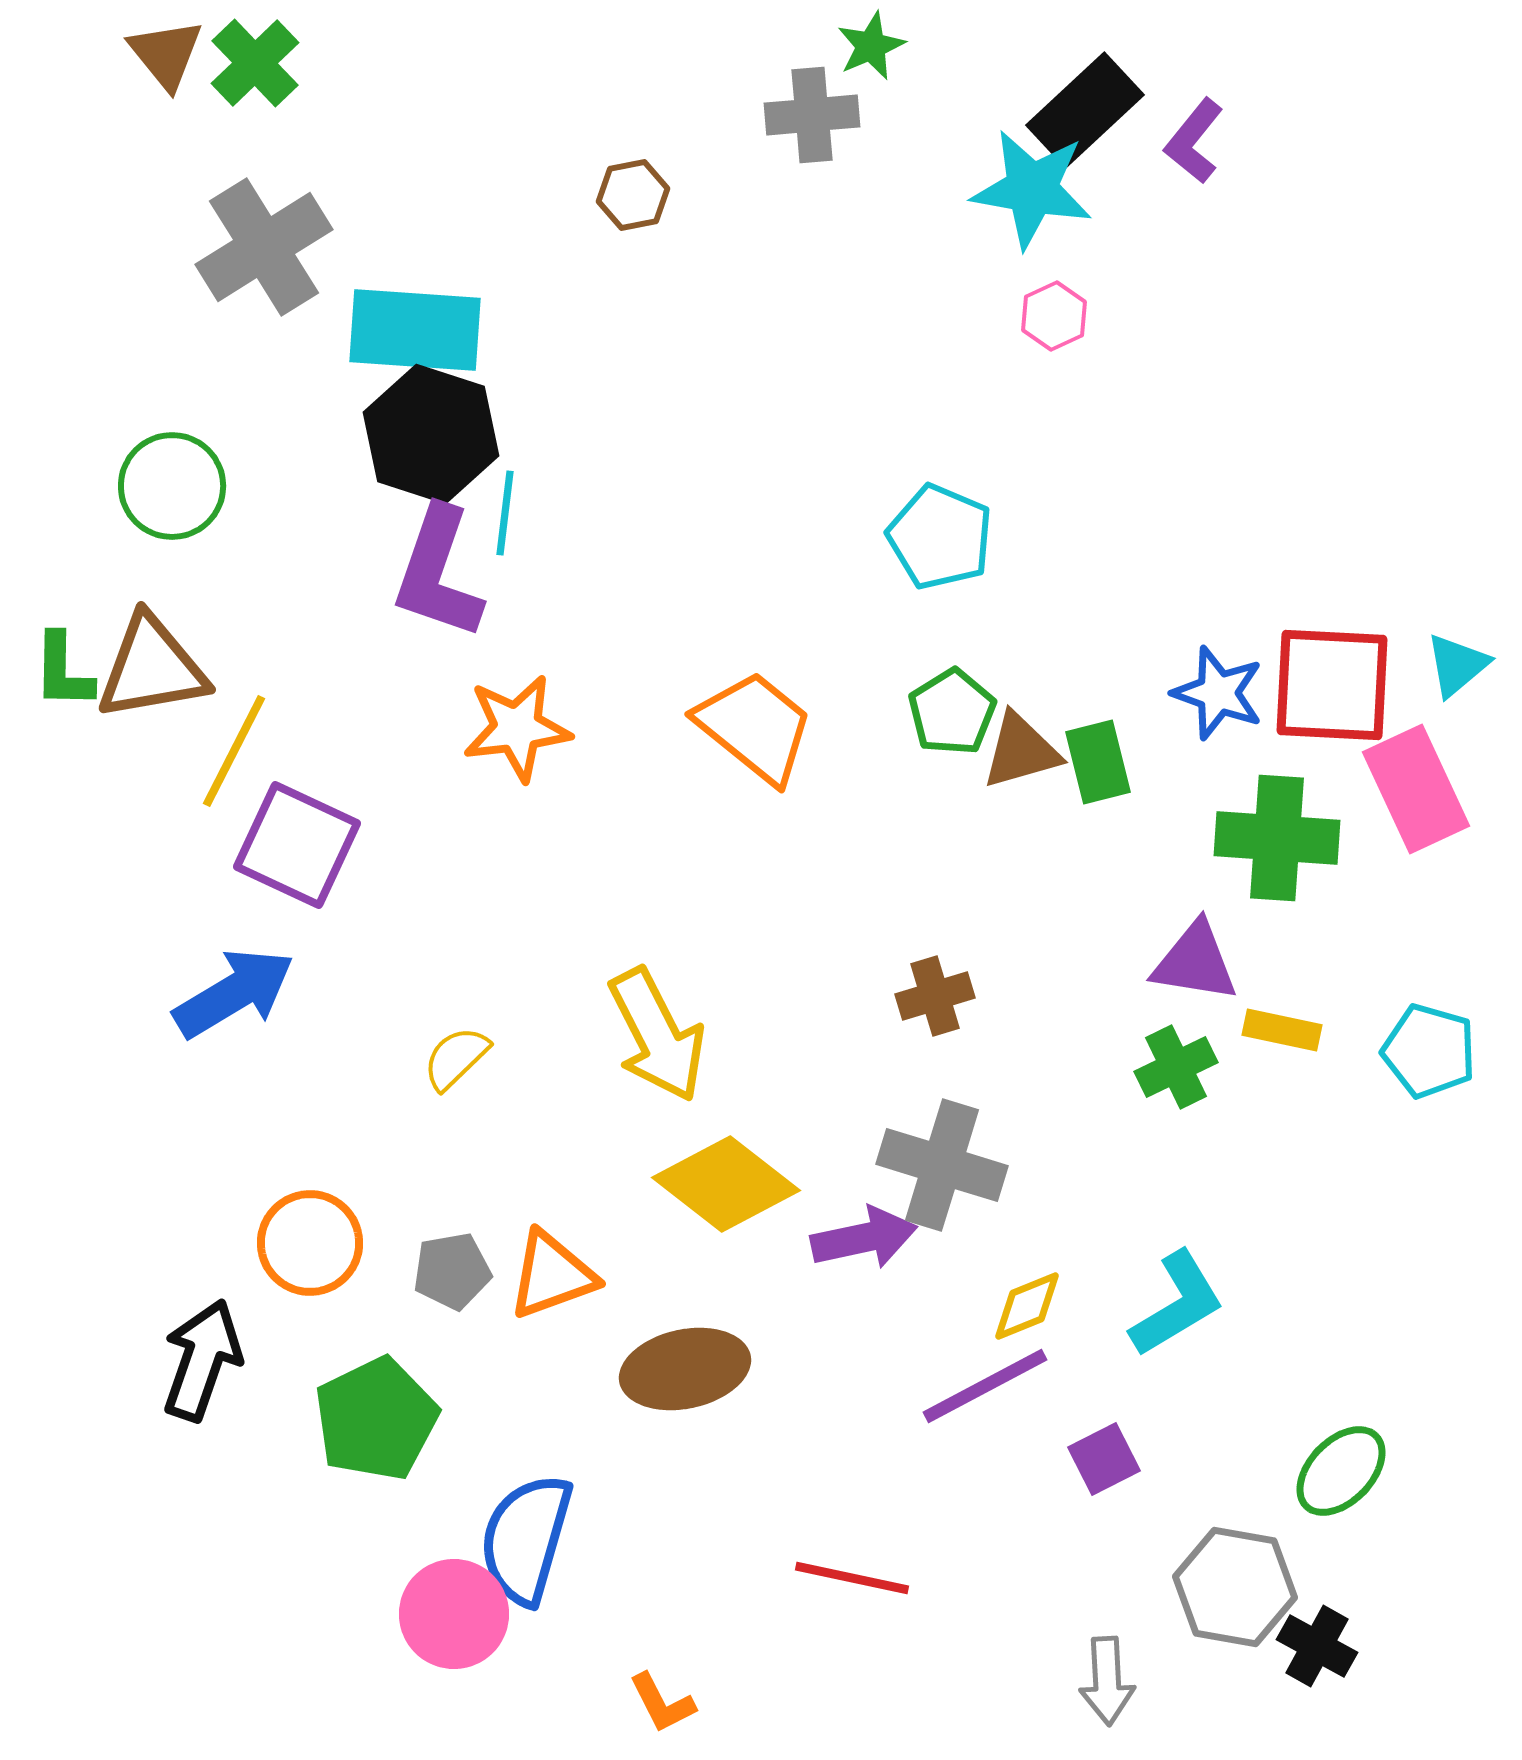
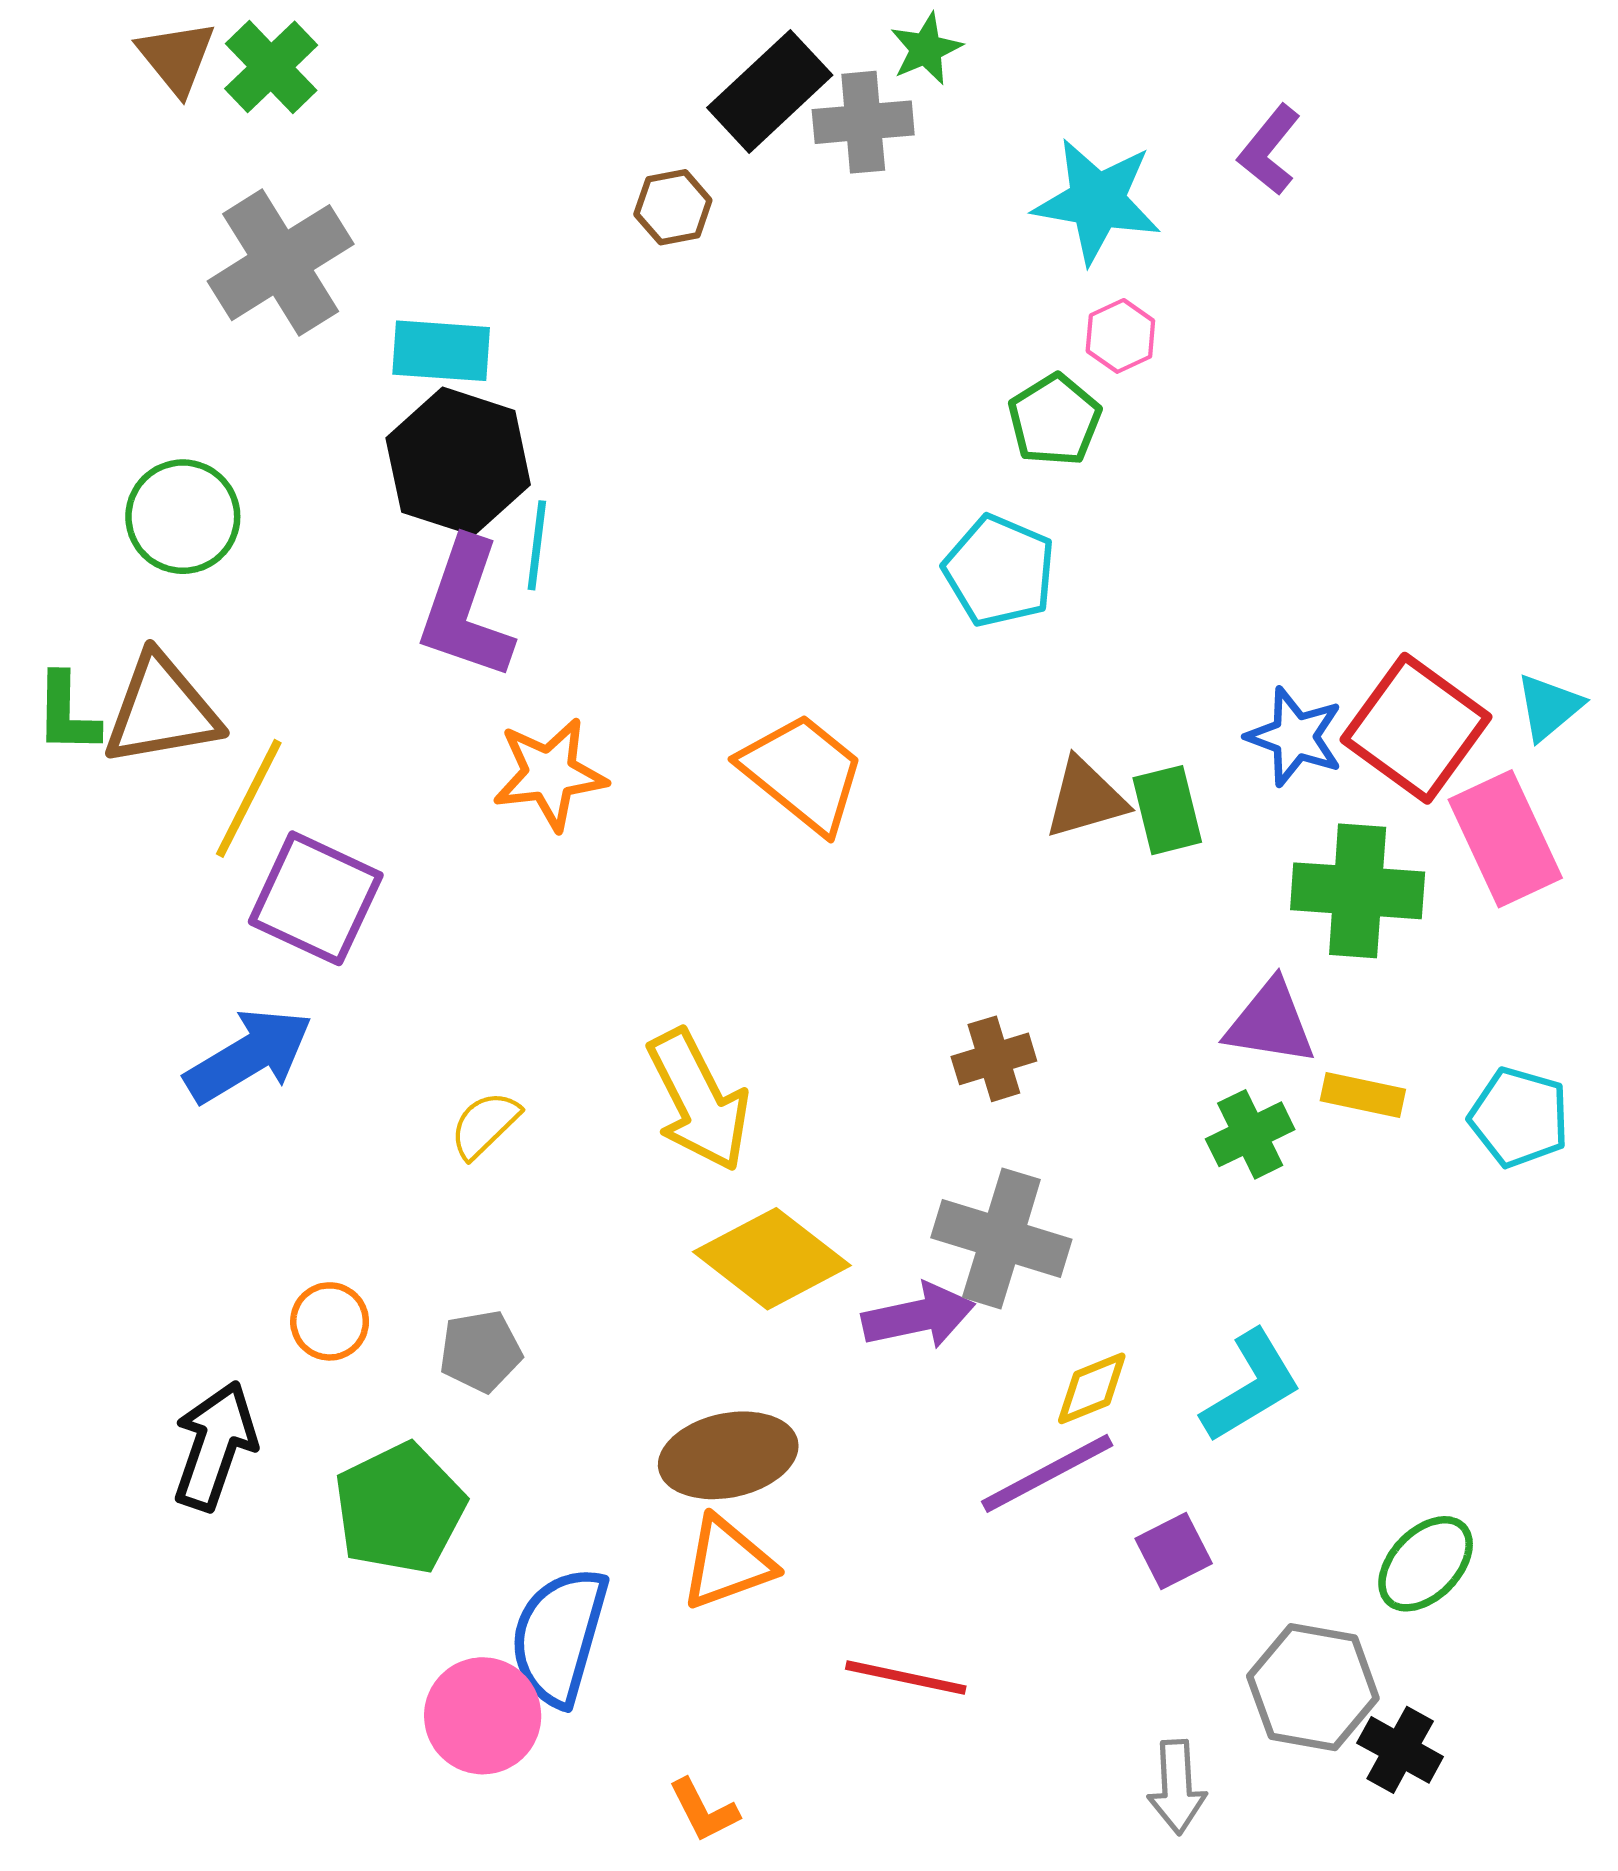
black rectangle: (1085, 110) -> (770, 91), moved
cyan rectangle: (415, 330) -> (441, 351), size x0.7
red square: (1332, 685) -> (1416, 728), turned 33
green pentagon: (952, 712) -> (1055, 420), moved
orange circle: (310, 1243) -> (330, 1321), size x0.7
orange triangle: (552, 1275) -> (727, 1563), moved

